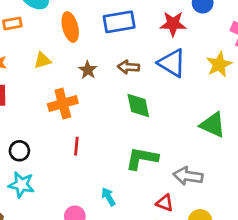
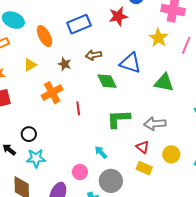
blue triangle: (172, 63) -> (130, 63), moved
red line: (76, 146) -> (78, 108), moved
red triangle: (165, 203) -> (143, 147), turned 32

